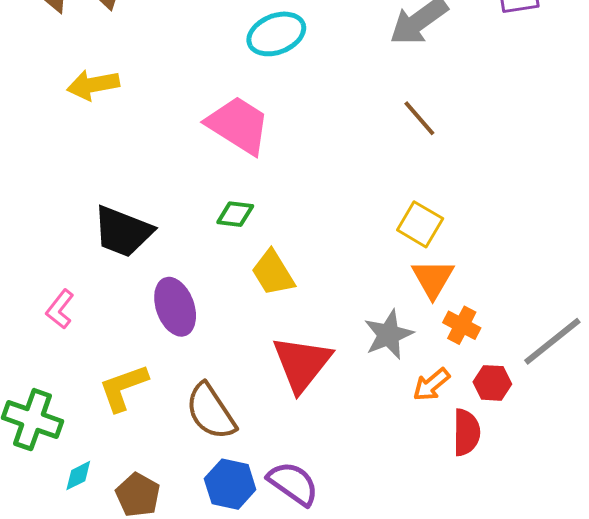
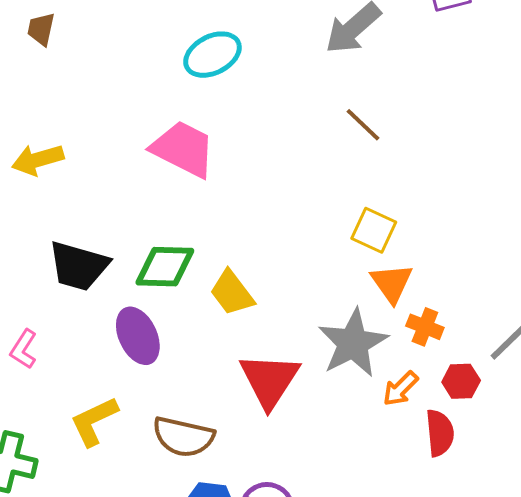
yellow arrow: (93, 85) -> (38, 160), moved
green diamond: (235, 214) -> (165, 267), moved, size x1.6
gray star: (389, 335) -> (353, 343), size x1.4
brown semicircle: (211, 412) -> (183, 437), turned -38

